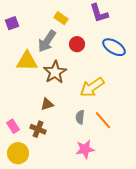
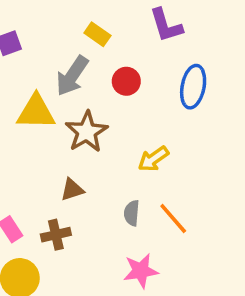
blue ellipse: (114, 47) -> (193, 87), turned 70
yellow arrow: (92, 87) -> (153, 159), size x0.7
brown cross: (38, 129) -> (56, 235), turned -35

